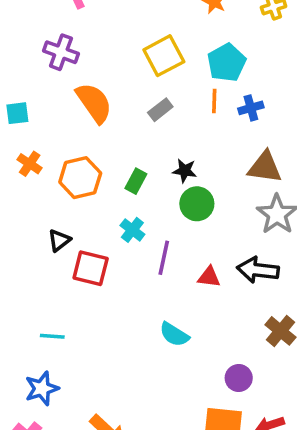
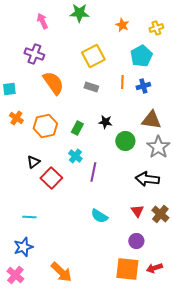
cyan pentagon: (226, 63) -> (141, 56), moved
gray rectangle: (160, 110) -> (91, 87), turned 56
green circle: (197, 204) -> (125, 141), moved
red square: (91, 268) -> (51, 178), turned 30
red triangle: (209, 277) -> (137, 211), moved, turned 48

